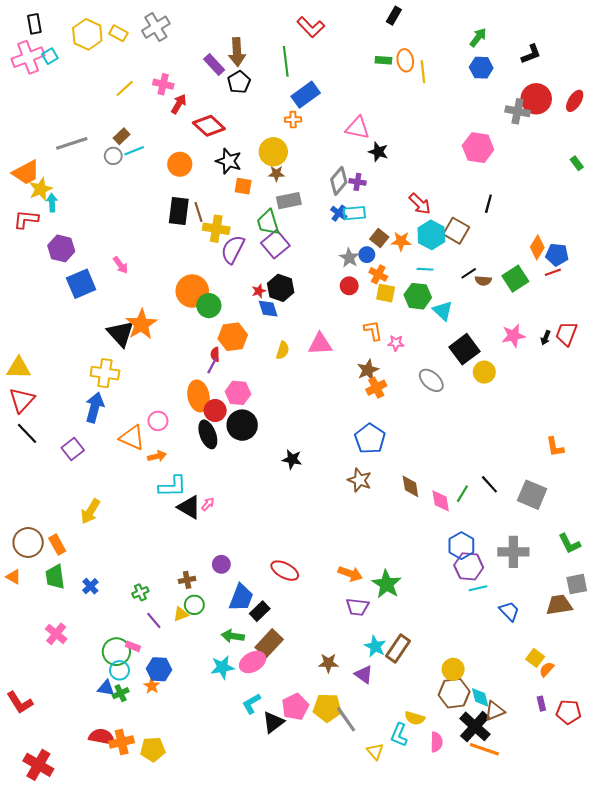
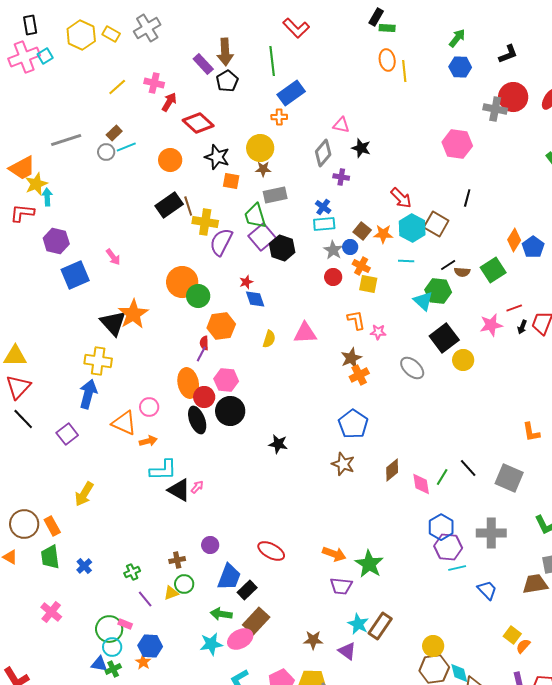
green rectangle: (383, 60) -> (387, 28), moved
pink triangle: (357, 128) -> (341, 125), size x0.7
gray diamond: (339, 181) -> (323, 153), moved
black rectangle: (179, 211) -> (169, 205), turned 48
cyan rectangle: (354, 213) -> (324, 224), moved
blue pentagon: (557, 255) -> (533, 247), turned 30
red line: (553, 272) -> (514, 308), moved
black hexagon: (281, 288) -> (282, 248), moved
green hexagon: (418, 296) -> (438, 291), moved
brown diamond: (410, 486) -> (392, 470), turned 60

